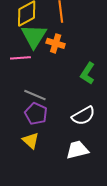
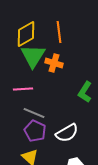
pink line: (20, 58) -> (23, 89), moved
white semicircle: (83, 116) -> (67, 133), moved

